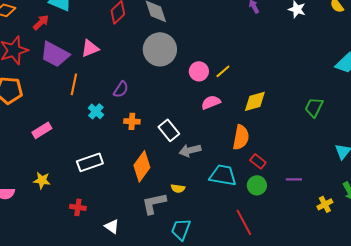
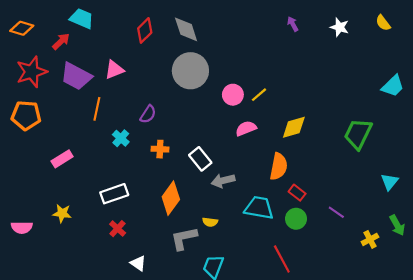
green trapezoid: (314, 107) -> (358, 134), size x1.4
purple line: (294, 179) -> (336, 212), turned 35
red cross: (78, 207) -> (118, 229), moved, turned 35

